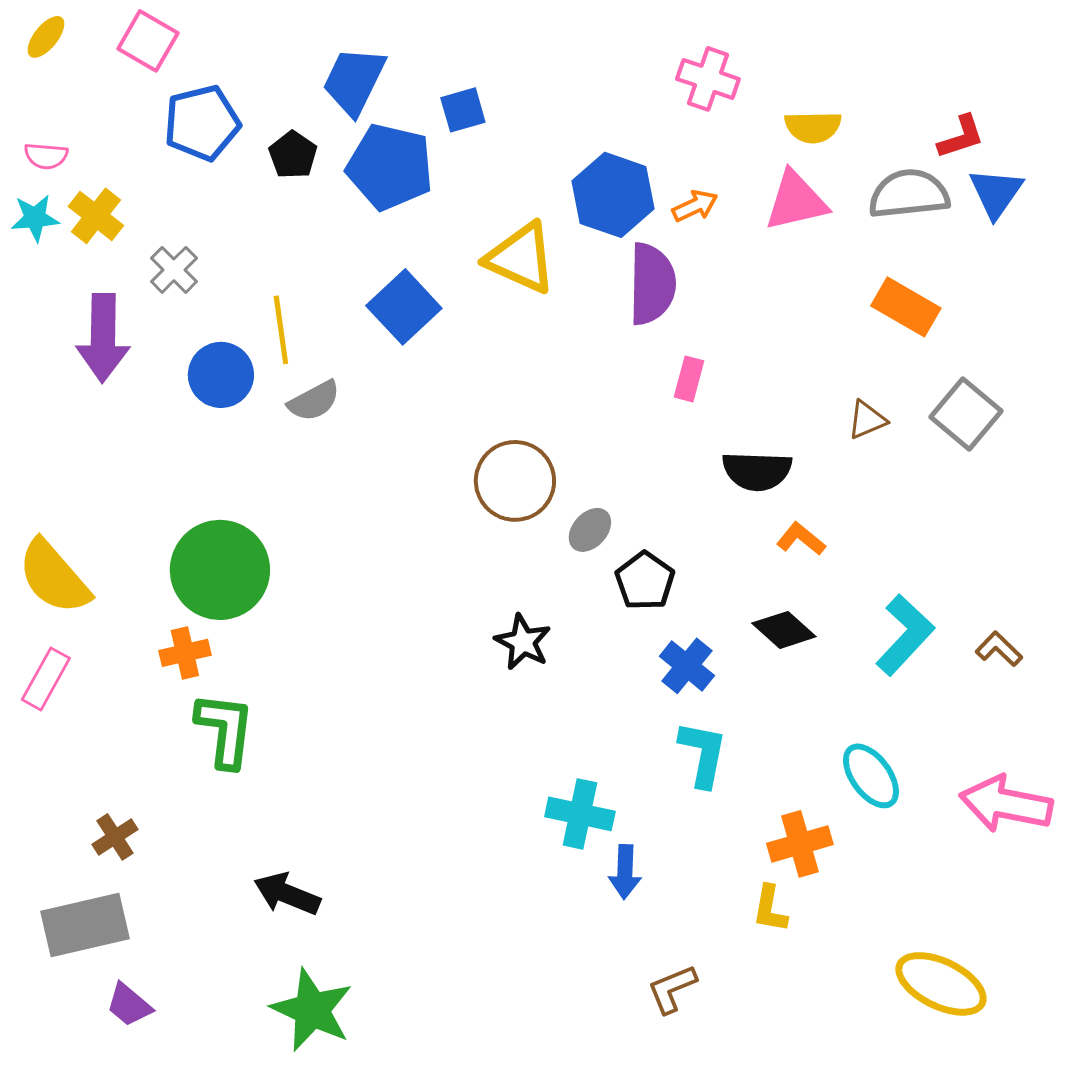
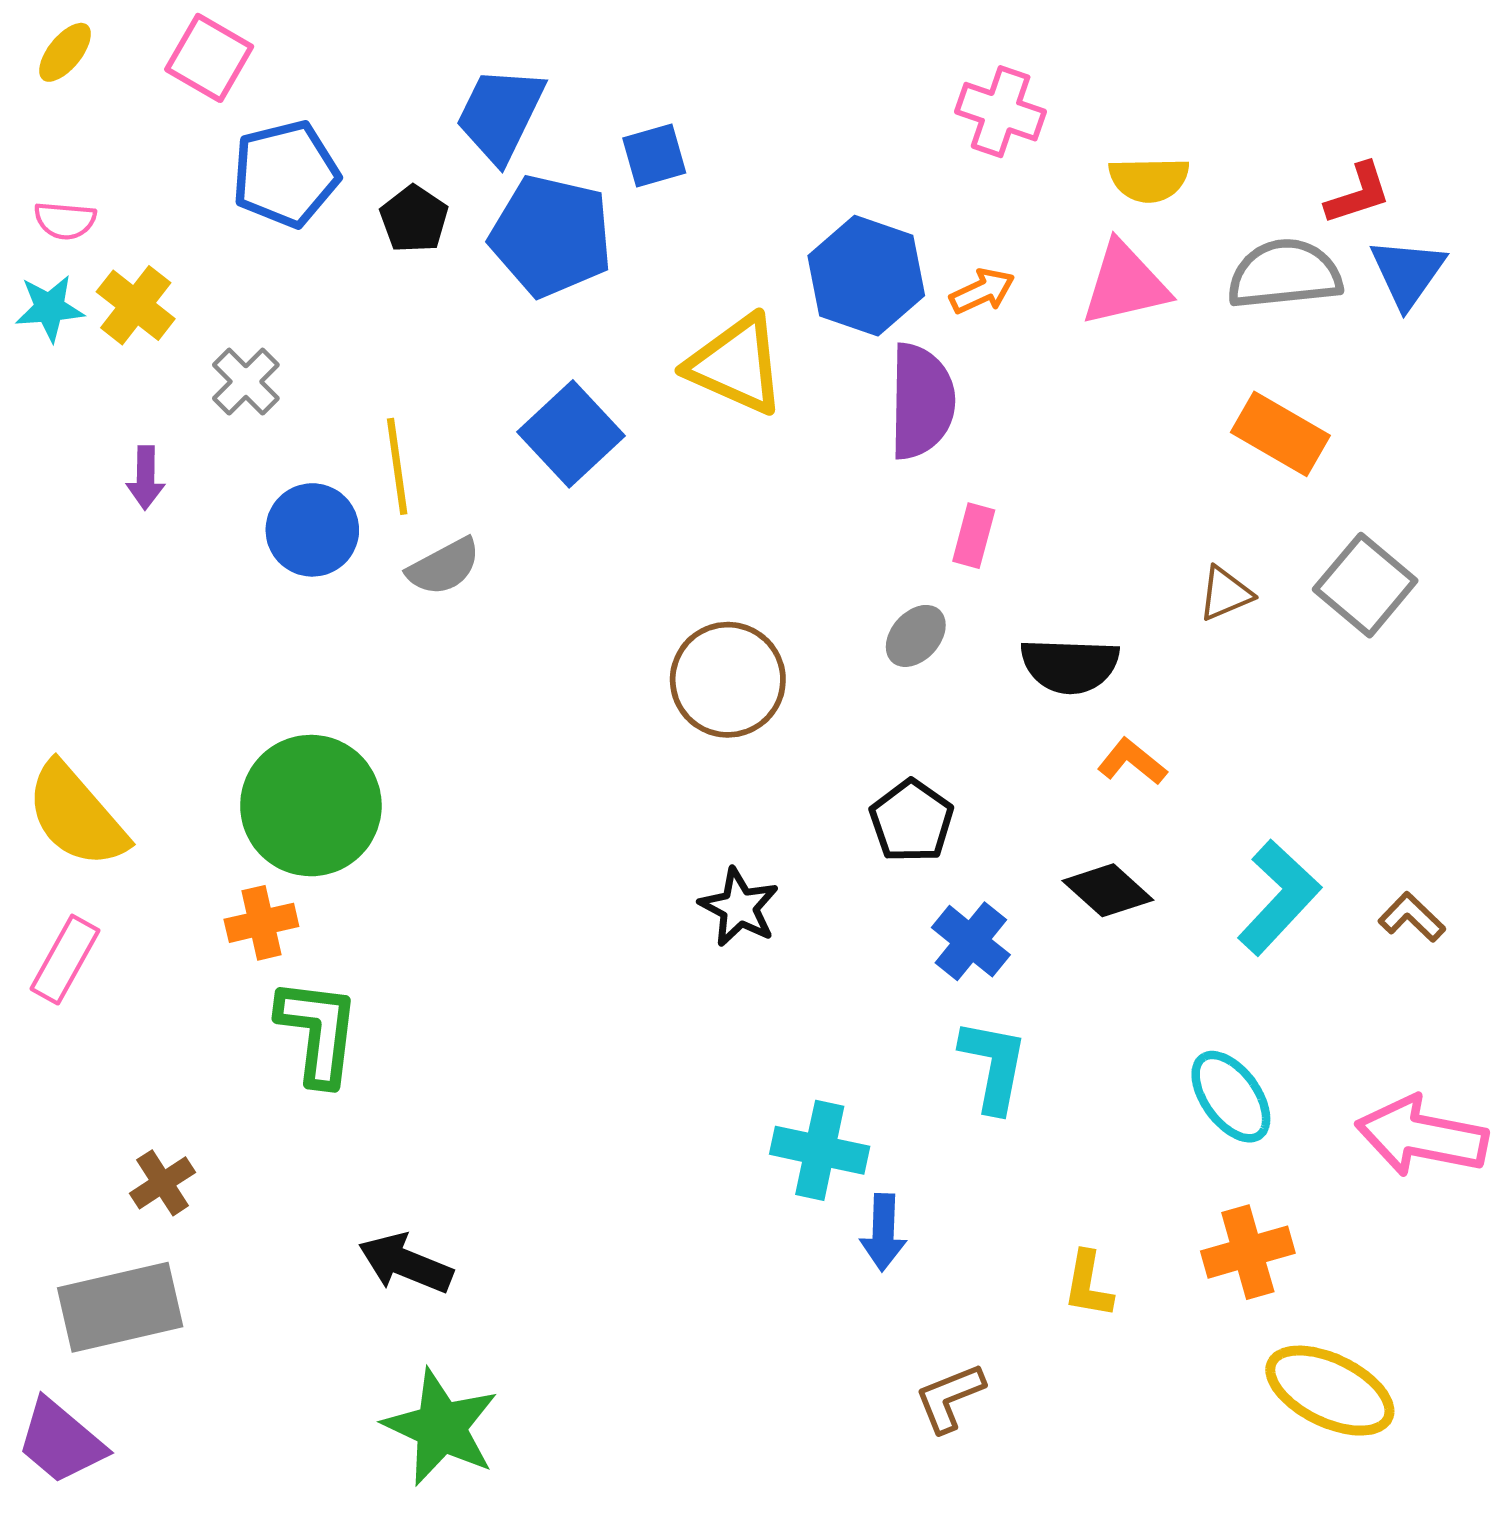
purple arrow: (103, 338) -> (146, 478), size x0.5
gray ellipse: (590, 530) -> (916, 636), moved
orange cross: (800, 844) -> (1248, 1252), moved
purple trapezoid: (129, 1005) -> (61, 1441), moved, size x1.4

